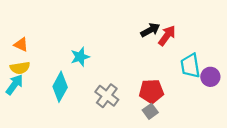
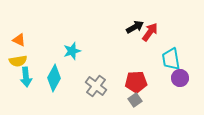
purple circle: (210, 77) -> (180, 78), moved
cyan arrow: (14, 85) -> (26, 77), moved, turned 138

